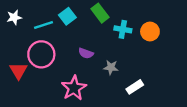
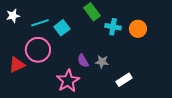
cyan square: (67, 16) -> (62, 28), moved
purple semicircle: (86, 53) -> (83, 61), moved, turned 40
red triangle: (18, 71) -> (17, 65), turned 36

